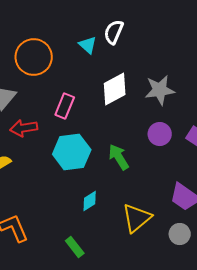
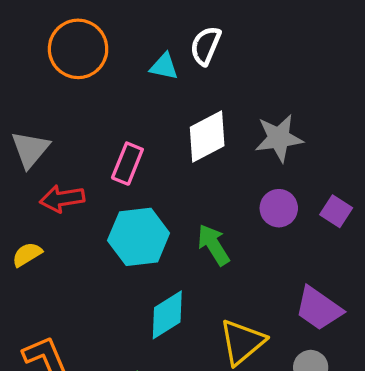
cyan triangle: (88, 45) -> (164, 66), turned -30
orange circle: (34, 57) -> (78, 49), moved
cyan diamond: (90, 201) -> (167, 315), size x1.5

